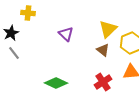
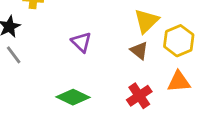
purple triangle: (66, 34) -> (81, 42), moved

